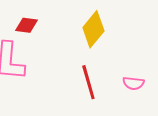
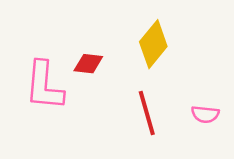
red diamond: (26, 25) -> (88, 64), moved

